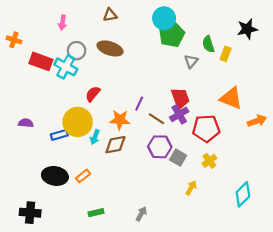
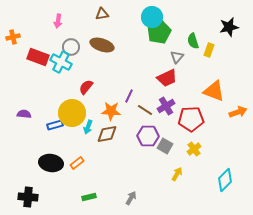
orange cross: (14, 40) -> (13, 37), turned -32
red trapezoid: (180, 98) -> (167, 78), moved, turned 85

